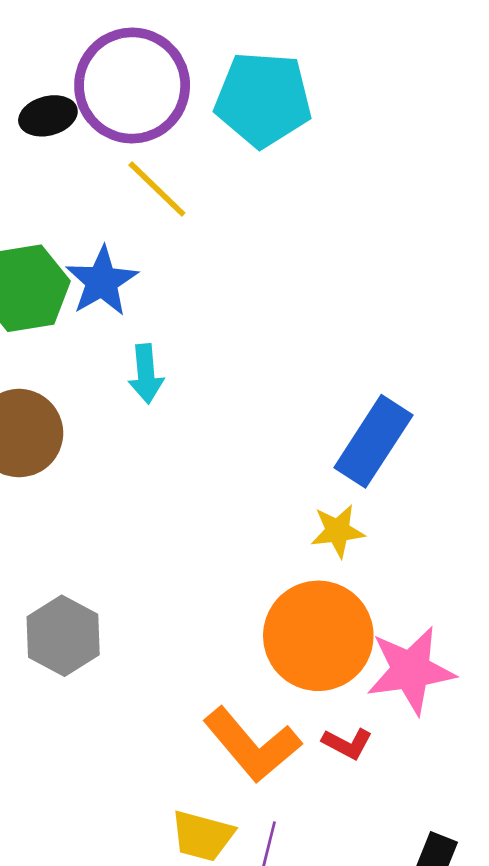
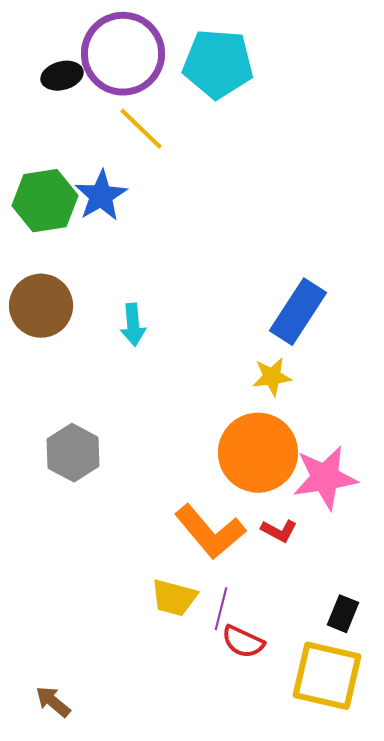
cyan arrow: (146, 374) -> (133, 325), moved

